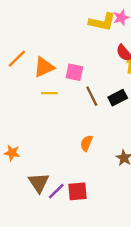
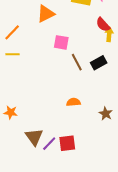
orange triangle: (44, 67) -> (46, 14), moved
yellow line: (49, 93) -> (13, 54), moved
orange semicircle: (86, 143) -> (73, 102), turned 64

